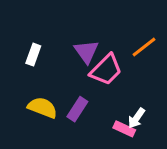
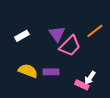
white rectangle: (33, 55) -> (22, 36), turned 40
purple rectangle: (77, 109) -> (51, 72), turned 56

